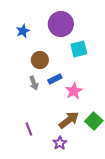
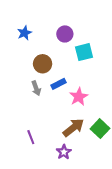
purple circle: (61, 24) -> (65, 34), moved, size x0.6

